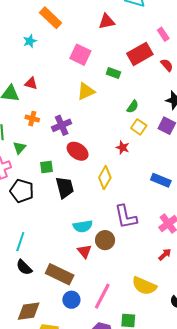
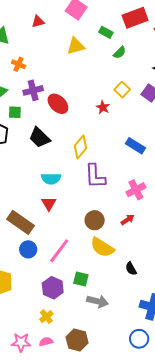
red triangle: (31, 83) -> (38, 22), moved, turned -40
green semicircle: (133, 107) -> (120, 53), moved
purple cross: (62, 125) -> (33, 90), moved
green square: (47, 167) -> (15, 112), moved
yellow diamond: (105, 177) -> (80, 147), moved
black trapezoid: (65, 187) -> (40, 138), turned 140
brown circle: (105, 240) -> (95, 220), moved

